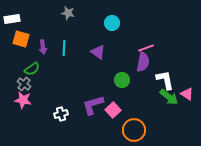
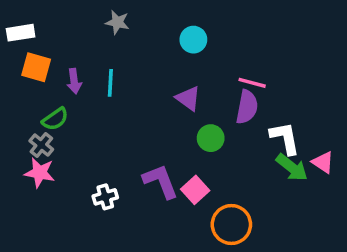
pink line: (146, 48) -> (252, 83), turned 35
purple triangle: (98, 52) -> (188, 98), moved
purple L-shape: (93, 105) -> (161, 181), turned 85

